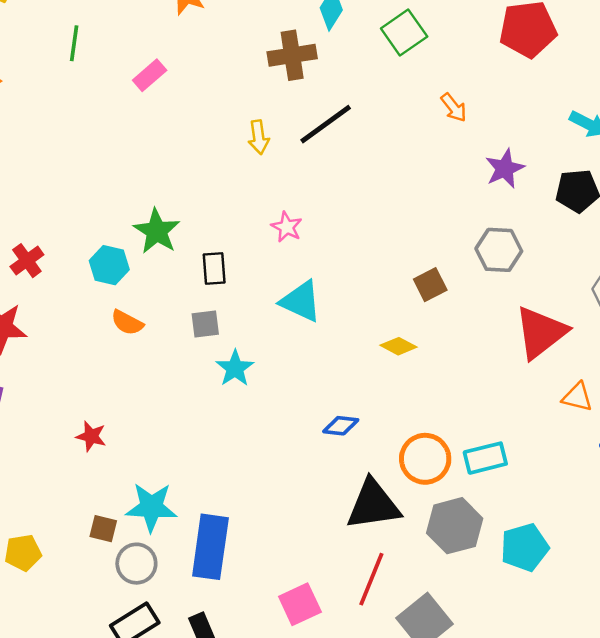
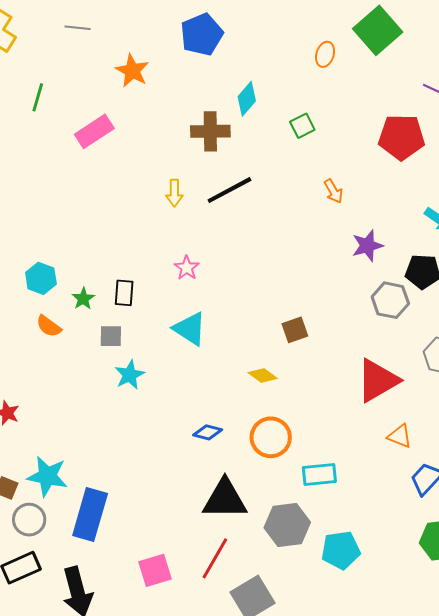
green square: (404, 32) -> (302, 126), size x0.7
pink rectangle: (150, 75) -> (94, 131), size x1.4
green star: (157, 231) -> (83, 299), moved, size x0.6
gray hexagon: (499, 250) -> (390, 300), moved
orange circle: (425, 459) -> (271, 437), moved

